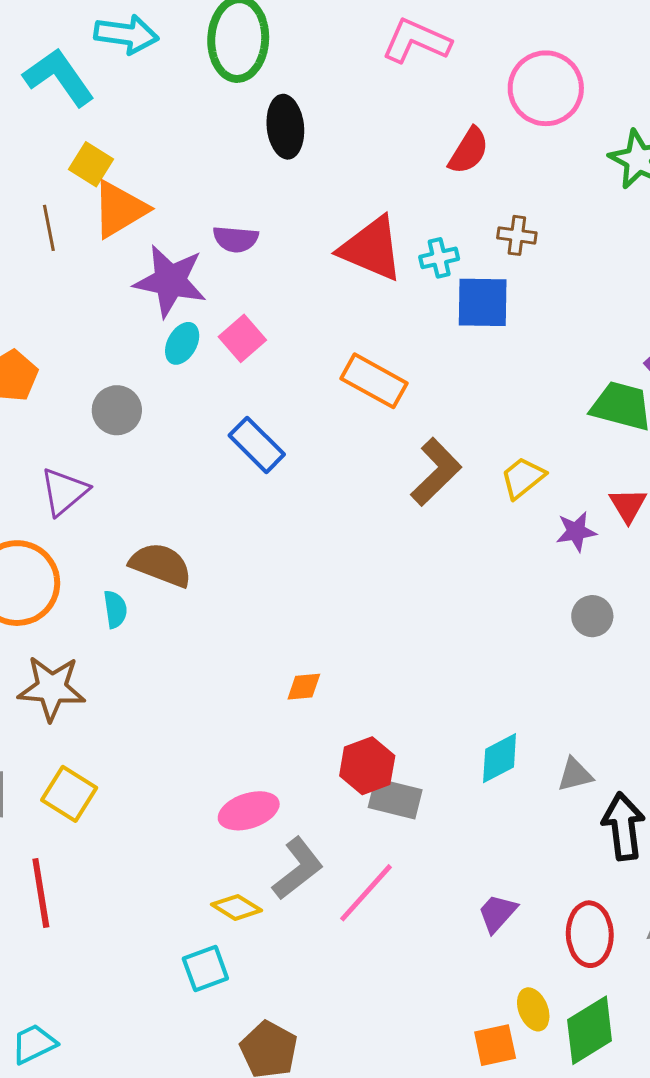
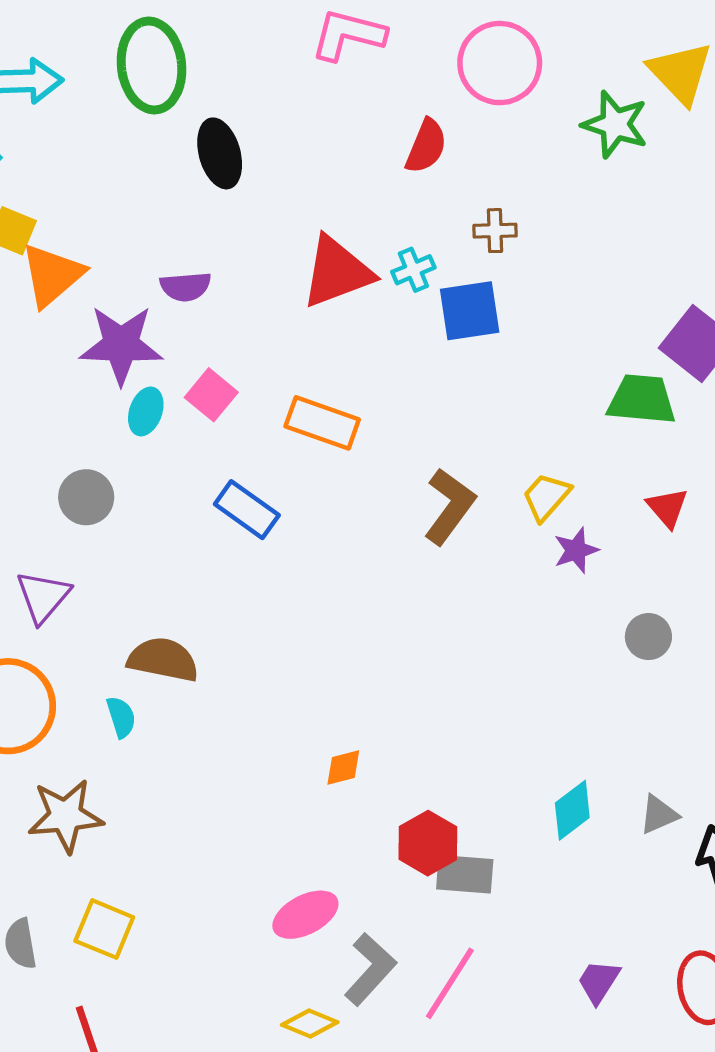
red triangle: (371, 249) -> (337, 272), turned -34
orange rectangle: (374, 381) -> (322, 423), moved
purple star: (576, 532) -> (576, 550), moved

